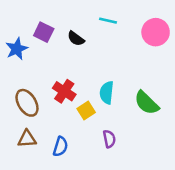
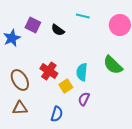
green semicircle: (147, 103) -> (113, 65), moved
purple semicircle: (109, 139) -> (84, 99), moved, turned -144
blue semicircle: (60, 147) -> (57, 114), moved

